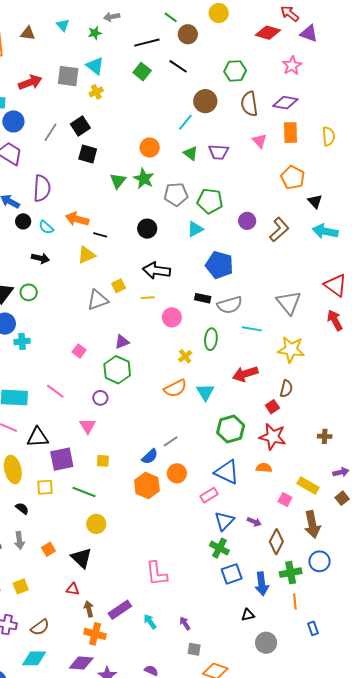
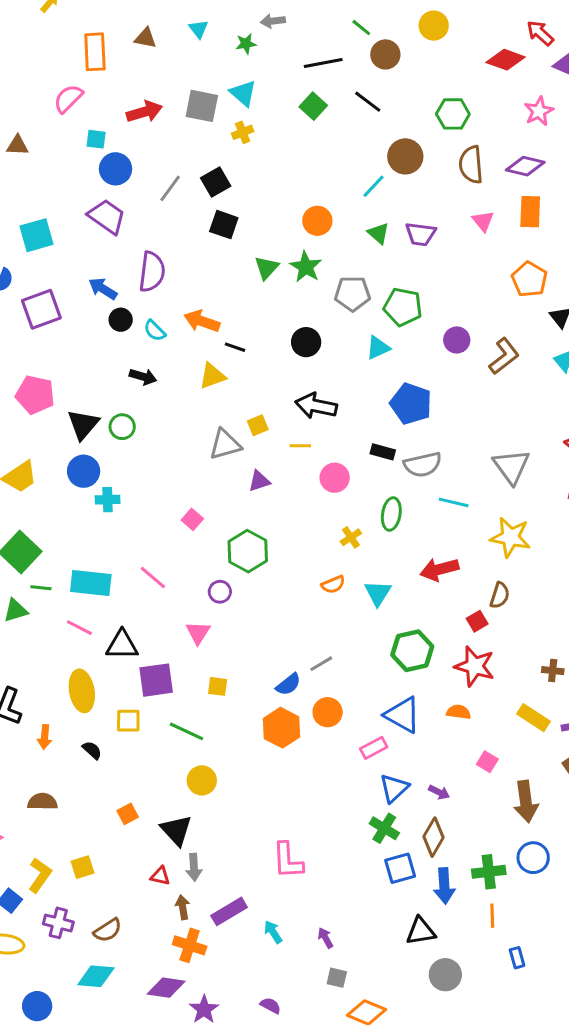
purple triangle: (122, 342) -> (259, 481), moved
orange semicircle: (175, 388) -> (333, 585), size x0.7
yellow rectangle: (308, 485) -> (533, 718), moved
gray arrow: (19, 540) -> (194, 867), moved
brown diamond: (276, 542) -> (433, 837), moved
black triangle: (248, 615) -> (421, 931), size x1.5

